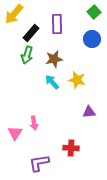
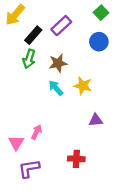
purple rectangle: (57, 24) -> (61, 26), turned 48
pink arrow: (34, 123) -> (37, 132), turned -144
purple L-shape: (39, 163) -> (29, 169), moved

